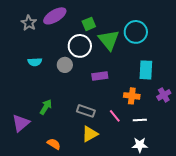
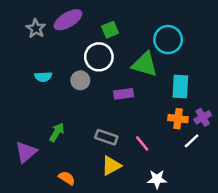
green triangle: (109, 40) -> (145, 64), moved, turned -35
orange cross: (132, 96) -> (178, 119), moved
white line: (140, 120) -> (192, 141), moved, turned -40
white star: (140, 145) -> (157, 179), moved

